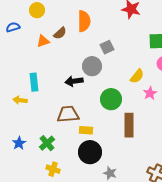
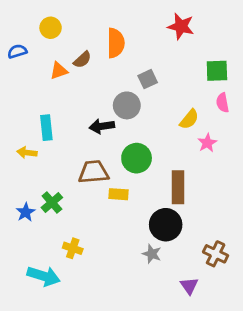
green circle: (111, 99) -> (137, 158), moved
green cross: (47, 143) -> (52, 203), moved
black circle: (90, 152) -> (166, 225), moved

